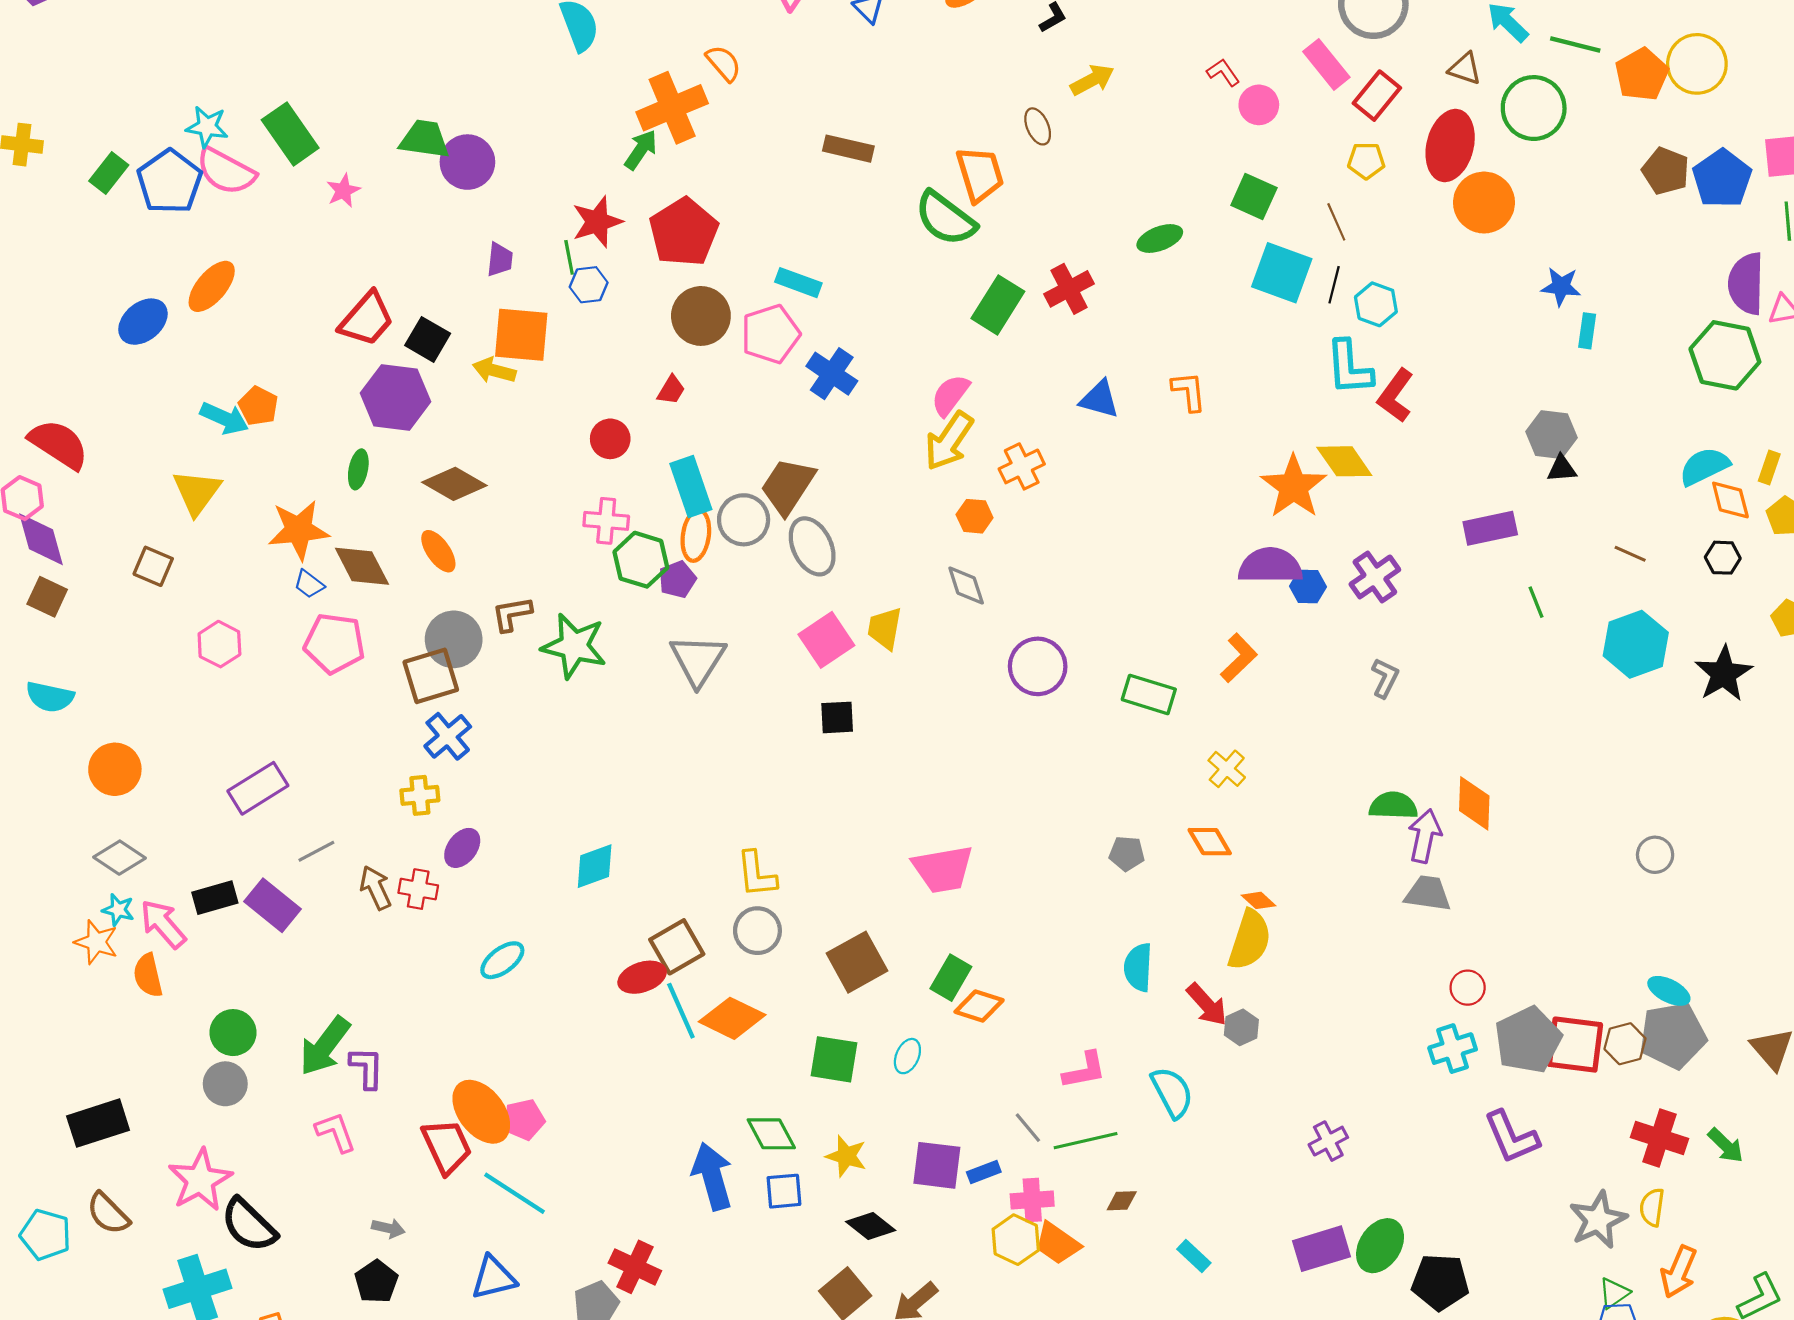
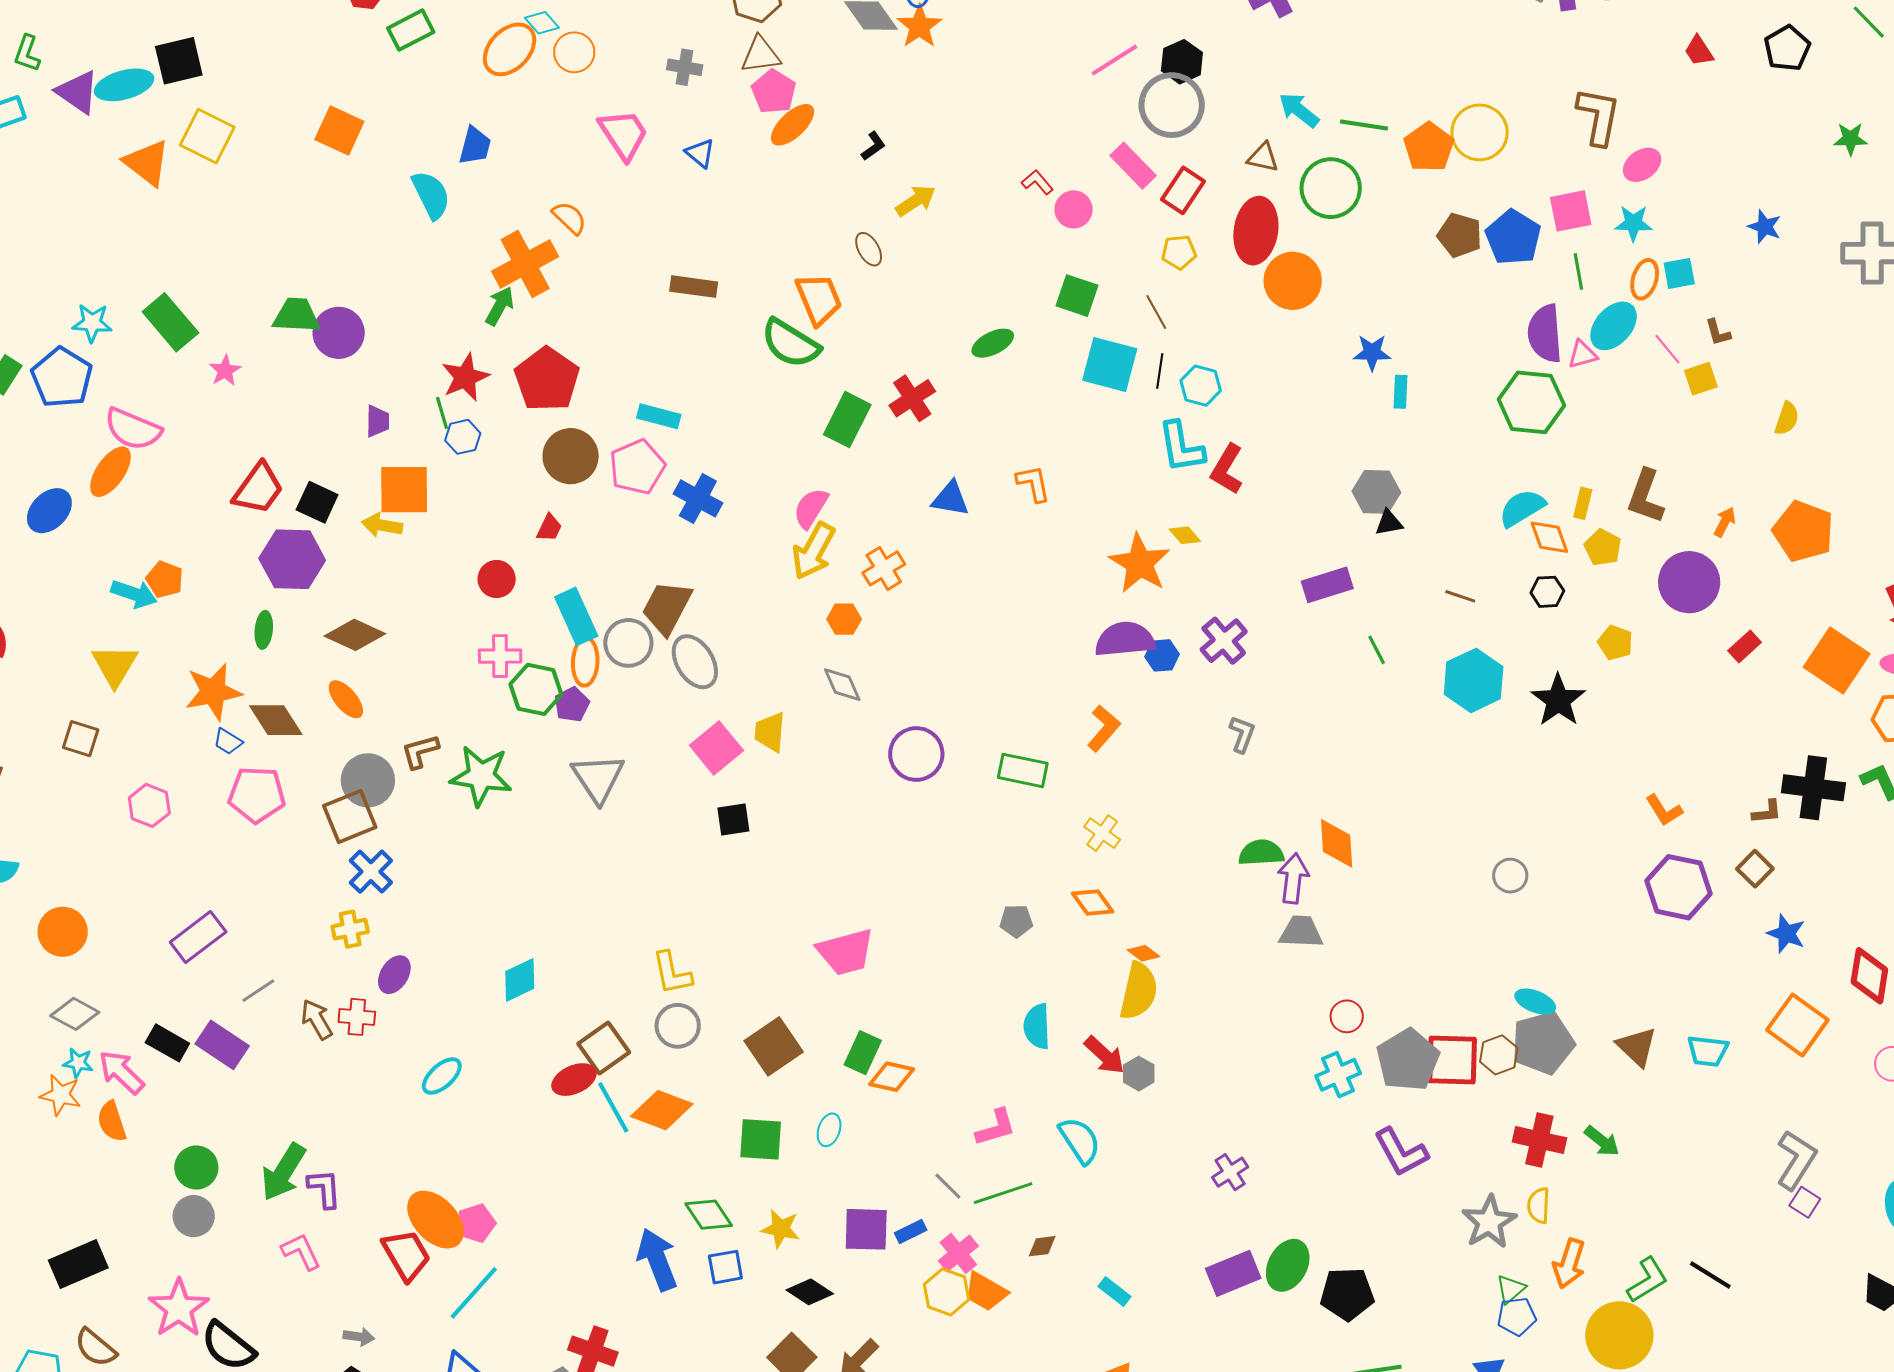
pink semicircle: (226, 171) -> (133, 429), moved
yellow diamond: (1344, 461) -> (1185, 535), size x0.6
black rectangle: (215, 898) -> (167, 1043), turned 51
cyan line: (515, 1193) -> (474, 1293), turned -76
pink cross: (1032, 1200) -> (958, 1253), turned -30

